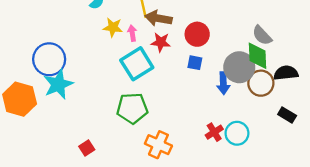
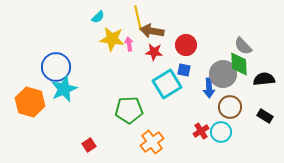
yellow star: (113, 27) -> (112, 39), size x1.4
cyan square: (137, 64) -> (167, 84), moved
brown circle: (261, 83) -> (230, 107), moved
orange cross: (158, 145) -> (152, 142), turned 30

